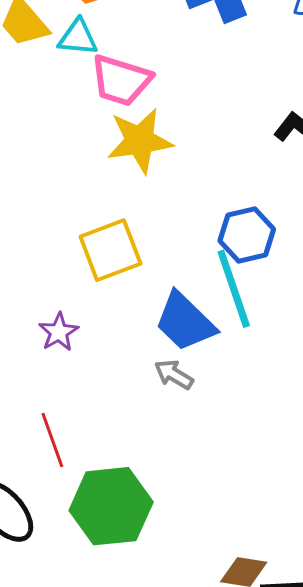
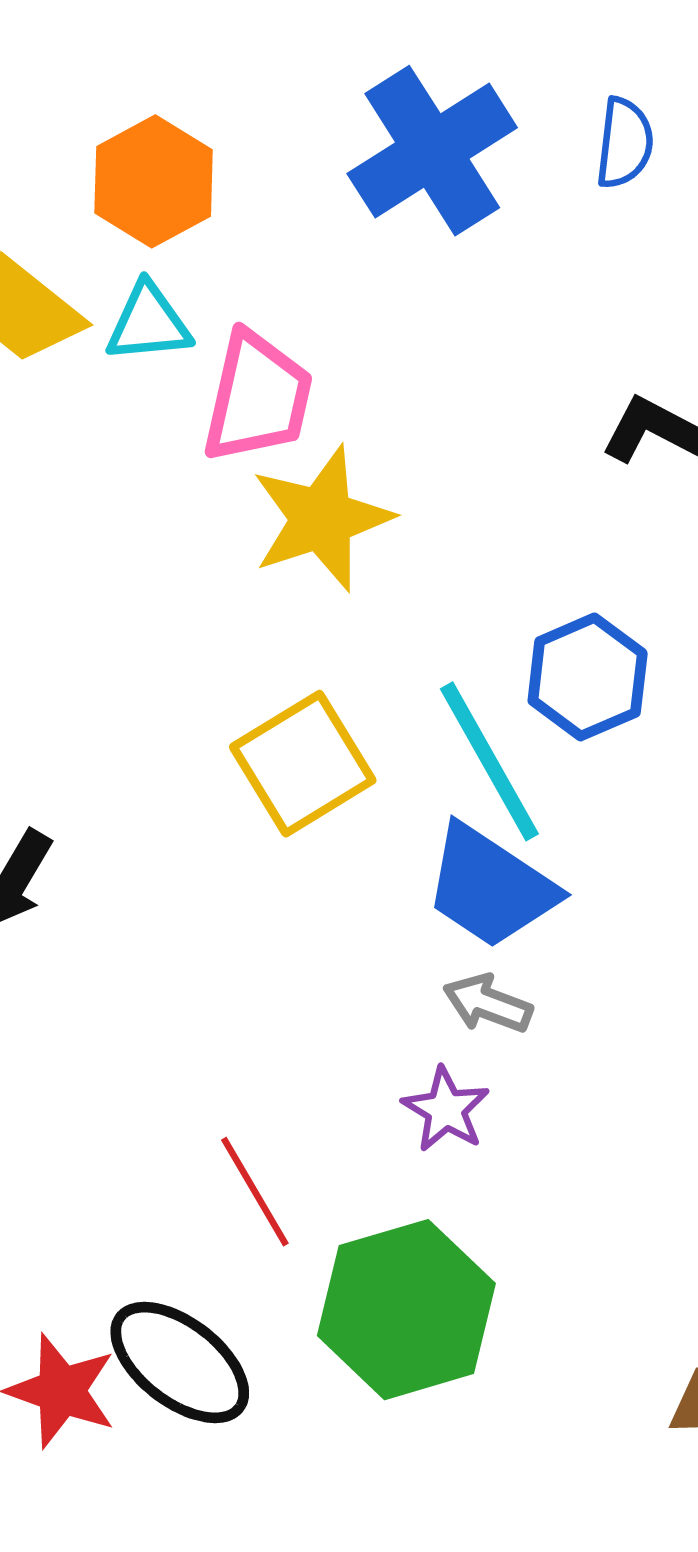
pink trapezoid: (121, 80) -> (258, 397), turned -84
cyan line: (234, 289) -> (489, 761), moved
purple star: (59, 332) -> (446, 1109), moved

